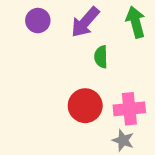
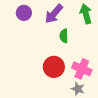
pink cross: (129, 109) -> (82, 69), turned 30

